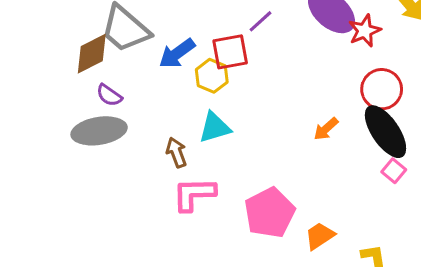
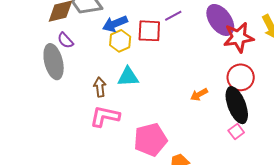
red star: (365, 31) -> (239, 37), size x1.4
yellow hexagon: (212, 76) -> (120, 41), moved
gray ellipse: (99, 131) -> (54, 62), turned 72

